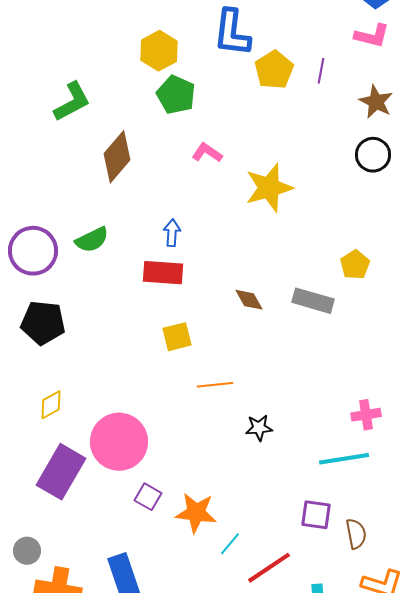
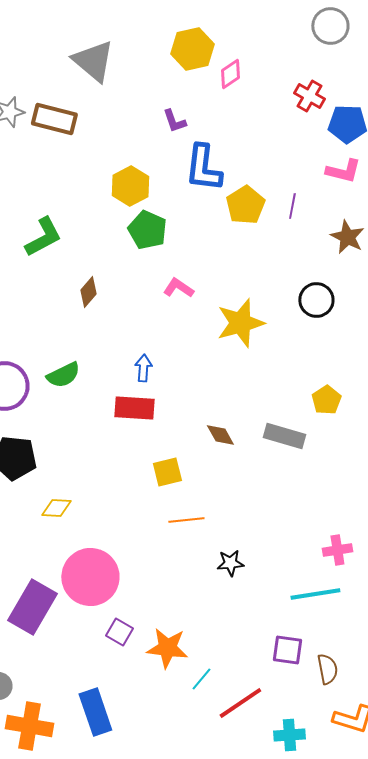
black circle: (373, 155) -> (316, 300), moved
brown diamond: (117, 157) -> (88, 292), size x0.6
yellow square: (177, 337) -> (167, 472), moved
yellow diamond: (51, 405) -> (56, 508), moved, turned 32

